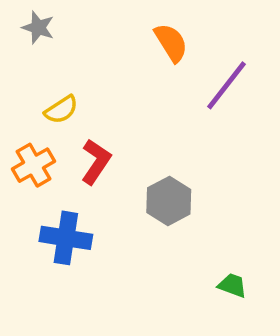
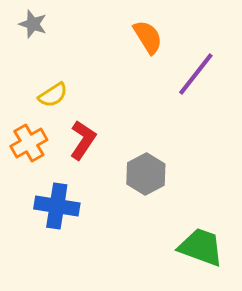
green trapezoid: (232, 285) -> (201, 247), size x1.8

